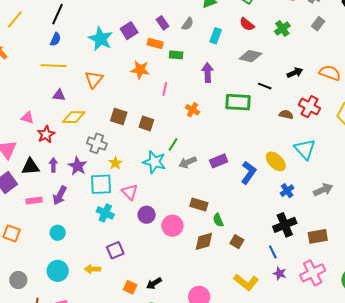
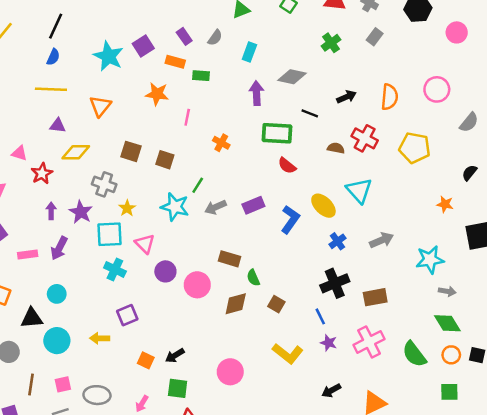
red semicircle: (247, 24) -> (287, 166), moved
purple arrow: (208, 73) -> (256, 93), moved
orange semicircle: (330, 73) -> (389, 97), turned 75
black triangle: (30, 167) -> (32, 318), moved

